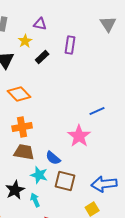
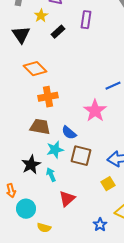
orange cross: (22, 127) -> (48, 97), moved
cyan star: (39, 175) -> (55, 150), turned -30

